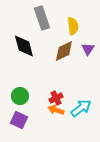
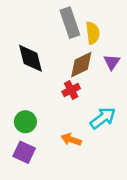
gray rectangle: (42, 18) -> (70, 23), moved
red cross: (56, 98) -> (71, 90), moved
cyan arrow: (81, 108) -> (103, 118), moved

